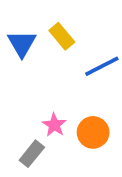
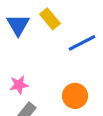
pink star: (54, 125) -> (19, 85), moved, turned 30

